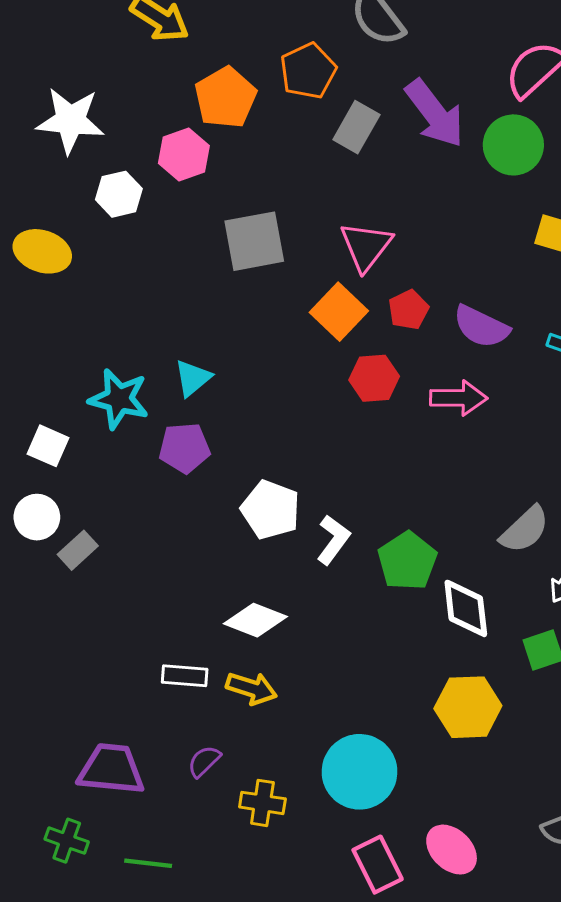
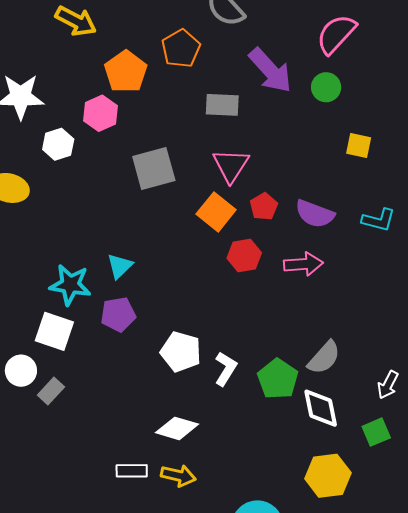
gray rectangle: (356, 127) -> (222, 105), moved, turned 68
green circle: (513, 145) -> (326, 87), size x0.7
white square: (48, 446) -> (54, 331), moved, size x1.4
gray semicircle: (525, 530) -> (324, 358), moved

